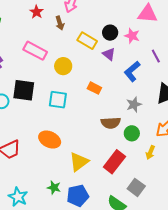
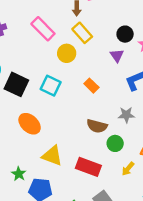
yellow rectangle: (87, 41) -> (82, 33), moved
black square: (24, 90) -> (16, 84), moved
yellow triangle: (79, 162) -> (52, 156), turned 40
red rectangle: (114, 162) -> (88, 167), turned 55

